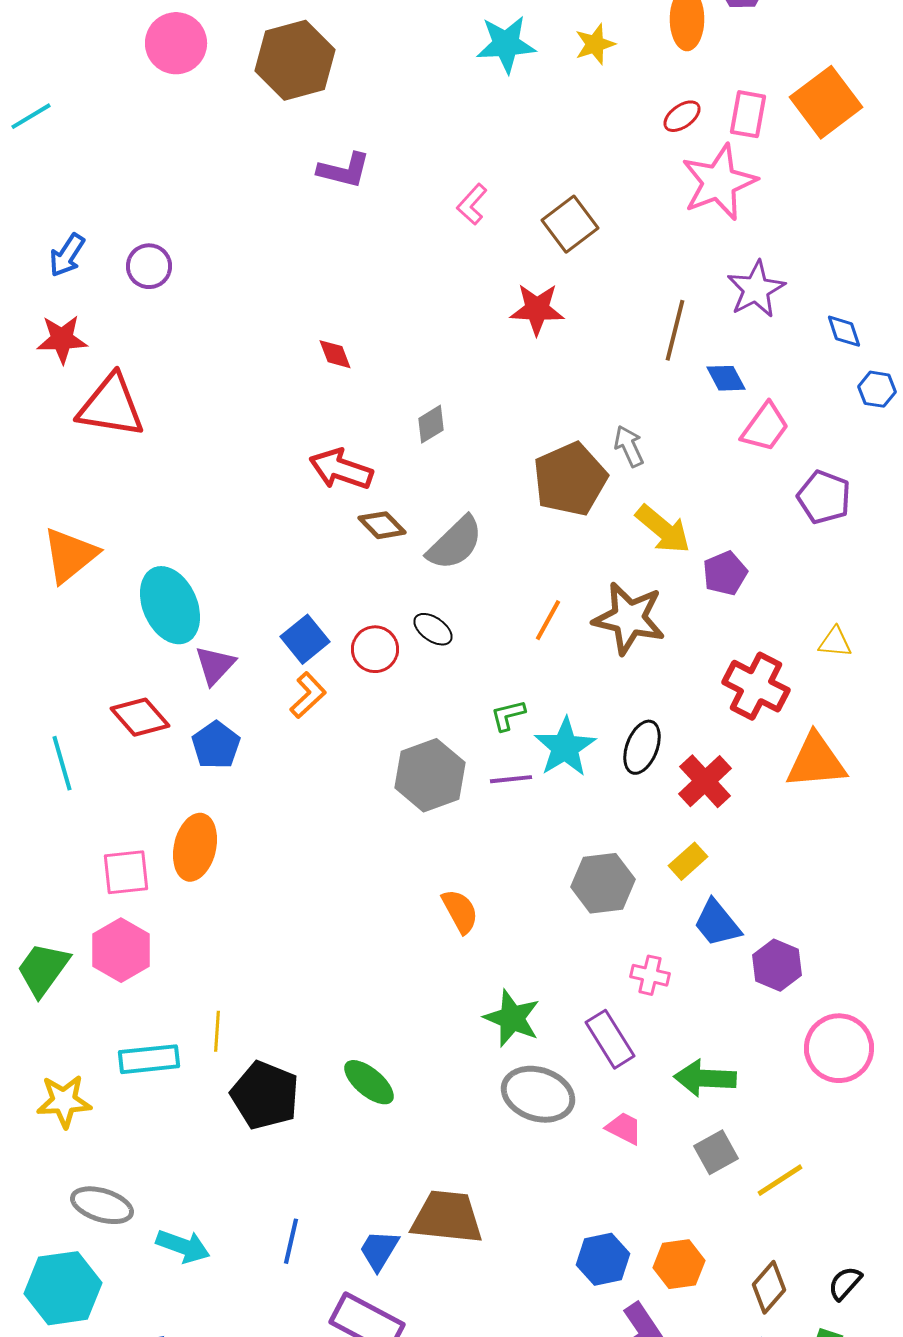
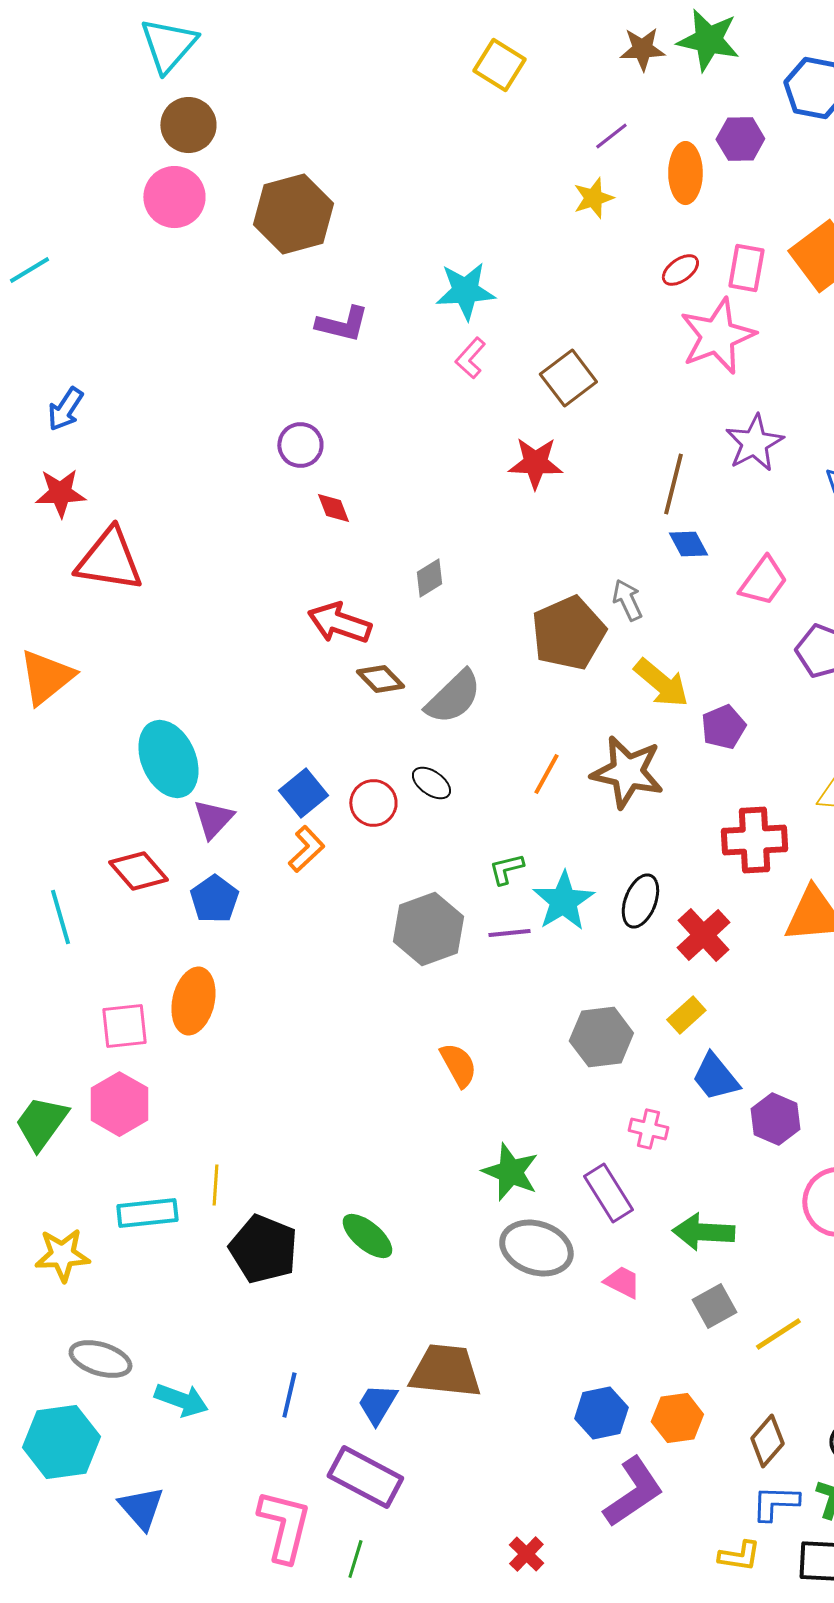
cyan star: (506, 44) -> (465, 291), moved
purple circle: (149, 266) -> (300, 445), moved
blue diamond: (726, 378) -> (688, 544), moved
orange triangle: (70, 555) -> (46, 677), moved
red cross: (756, 686) -> (754, 840), turned -30

